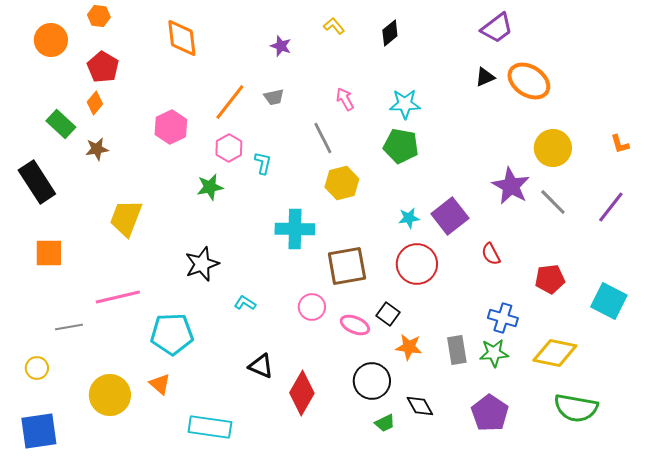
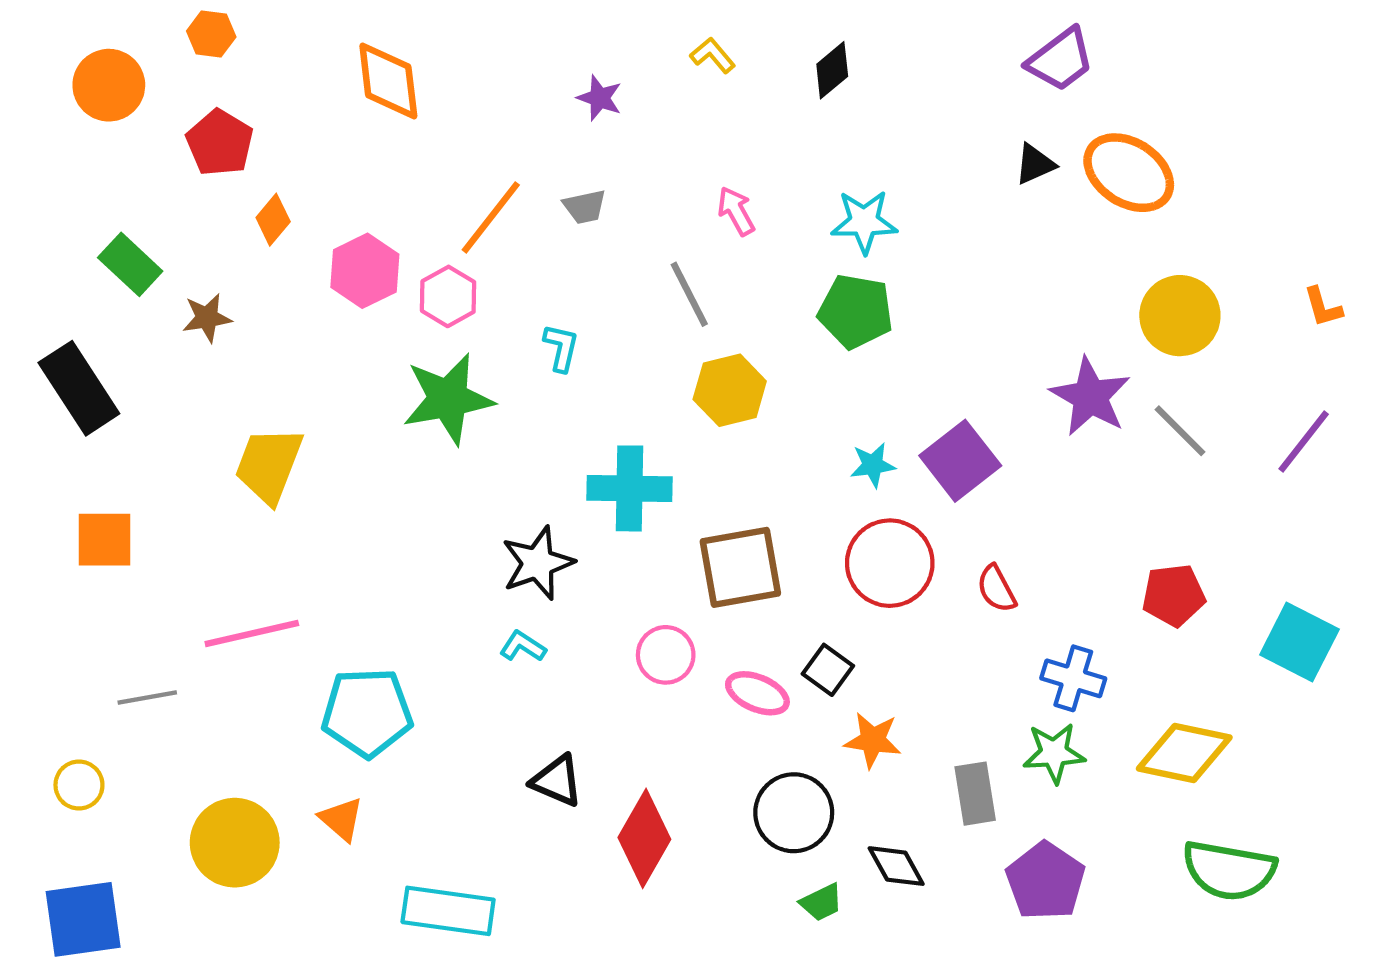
orange diamond: (95, 103) -> (273, 220), moved
pink hexagon: (229, 148) -> (448, 296), moved
green star: (210, 187) -> (448, 399), size x1.6
red semicircle: (491, 254) -> (996, 589), moved
black star: (202, 264) -> (538, 563), moved
gray rectangle: (457, 350) -> (975, 794), moved

